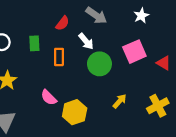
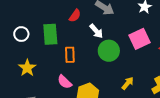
green rectangle: (34, 43) -> (50, 34), size x1.5
orange rectangle: (59, 57) -> (70, 55), moved

